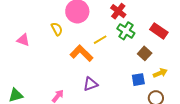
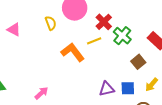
red cross: (118, 11) -> (104, 22), moved
yellow arrow: (160, 73) -> (152, 85), turned 144
purple triangle: (90, 84) -> (107, 89), moved

